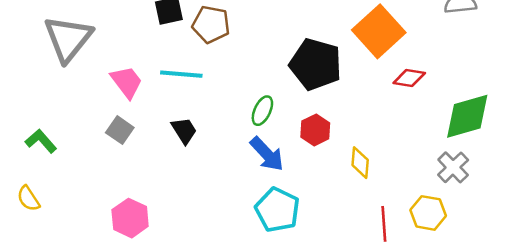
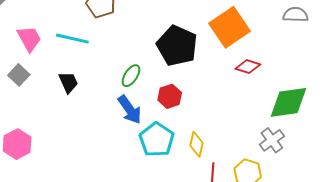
yellow diamond: (360, 163) -> (196, 144), moved
cyan pentagon: (277, 210) -> (157, 140), moved

